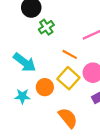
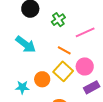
green cross: (46, 27) -> (58, 20), moved
cyan arrow: (25, 62) -> (26, 44), moved

